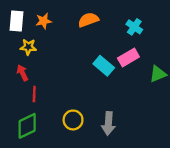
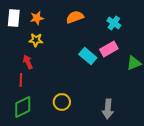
yellow star: (28, 47) -> (36, 40), moved
red arrow: (22, 73) -> (28, 62), moved
red line: (34, 94) -> (21, 80), moved
gray arrow: (108, 123) -> (108, 109), moved

